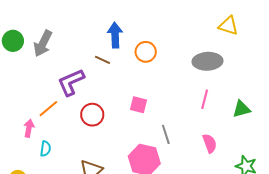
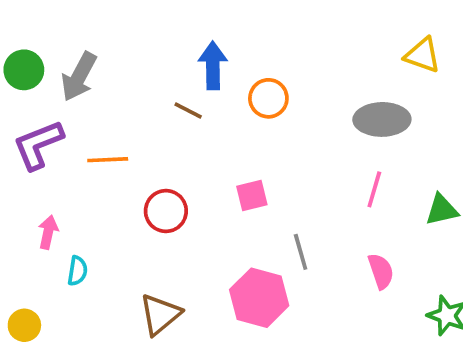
purple L-shape: (71, 82) -> (38, 145), moved
pink square: (138, 105) -> (252, 195), turned -30
orange line: (48, 109) -> (108, 160), moved, turned 35

